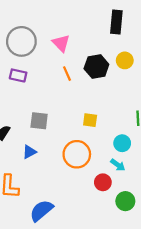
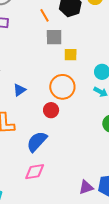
gray square: (39, 121) -> (54, 37), moved
red circle: (103, 182) -> (51, 110), moved

